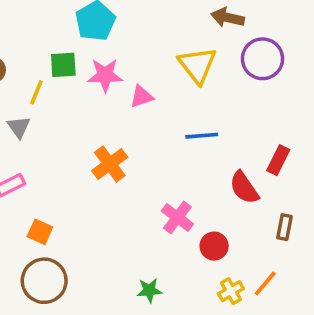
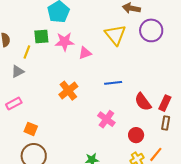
gray triangle: (19, 127) -> (18, 71), turned 40
blue line: (202, 136) -> (113, 83), moved
red rectangle: (278, 160) -> (165, 103), moved
red circle: (214, 246) -> (136, 135), moved

